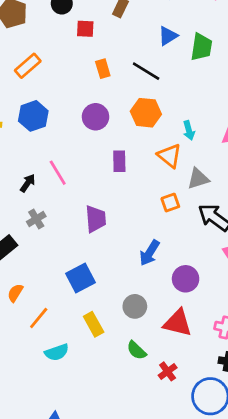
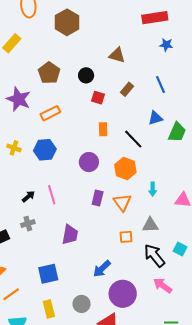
orange triangle: (170, 156) -> (122, 202), moved
purple circle: (186, 279) -> (123, 294), size x1.4

